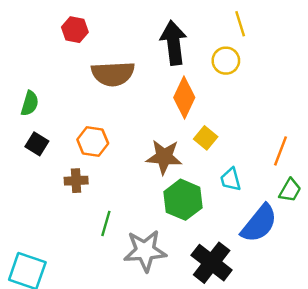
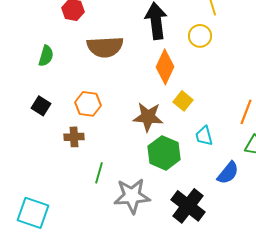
green semicircle: (30, 103) -> (46, 56), moved
blue semicircle: (259, 223) -> (228, 173), size x0.7

